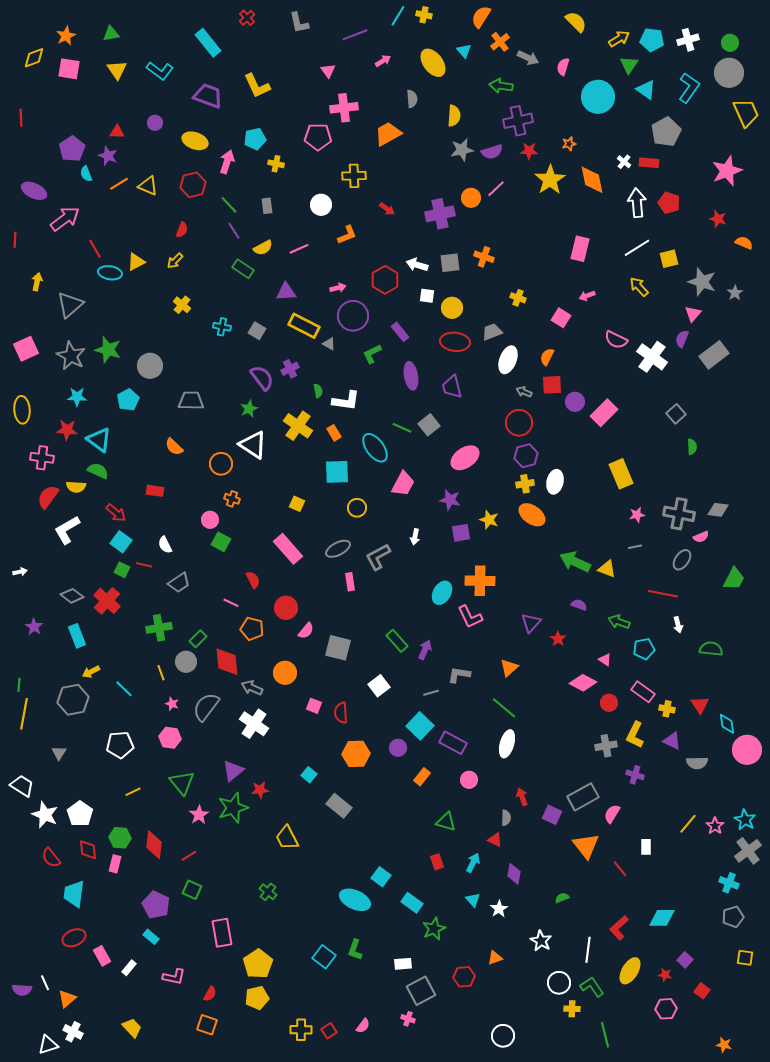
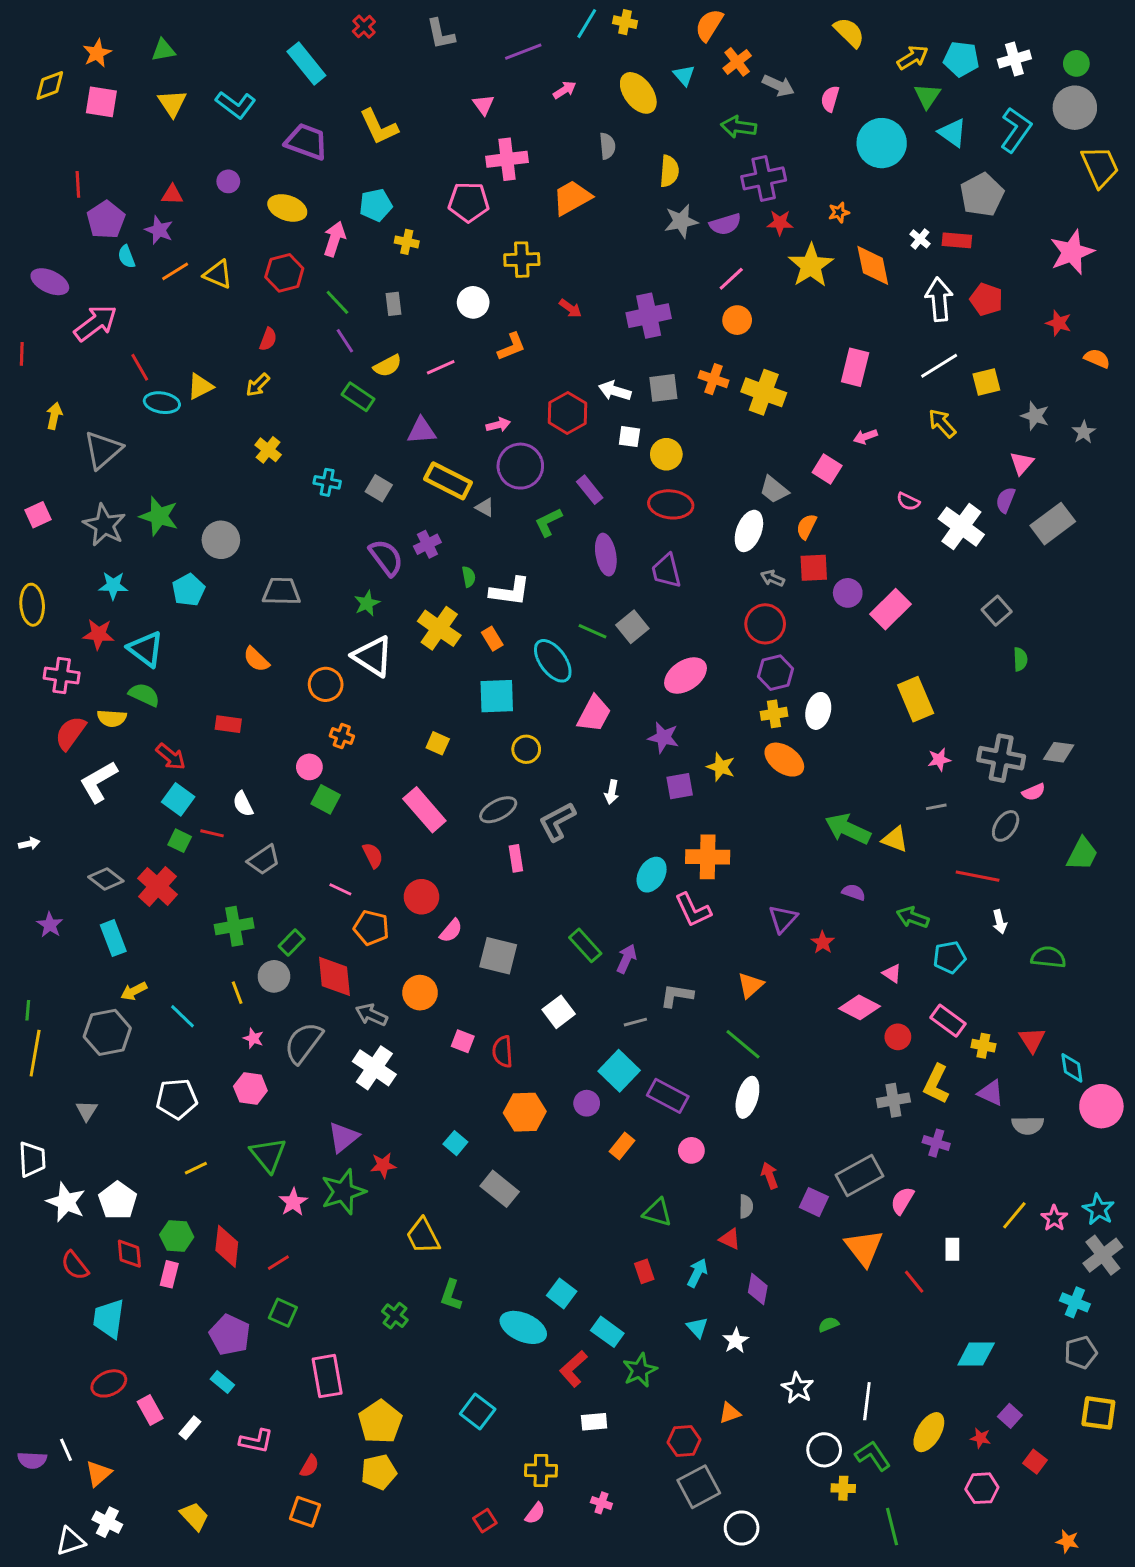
red line: (21, 118) -> (78, 184), moved
orange circle: (471, 198) -> (737, 320), moved
gray star: (702, 282) -> (1035, 416), size x0.7
yellow cross: (518, 298) -> (764, 392), moved, size x1.8
gray trapezoid: (492, 332) -> (774, 490), moved, turned -120
pink semicircle: (616, 340) -> (908, 501), size x0.7
pink square: (26, 349) -> (38, 515), size x0.7
white trapezoid: (22, 786) -> (32, 1159), turned 55
red L-shape: (619, 928) -> (573, 1369), moved
green L-shape: (355, 950) -> (451, 1295), moved
yellow square: (745, 958) -> (1098, 1413), size x1.4
gray square: (421, 991) -> (699, 1487), moved
yellow cross: (301, 1030) -> (541, 1470), moved

